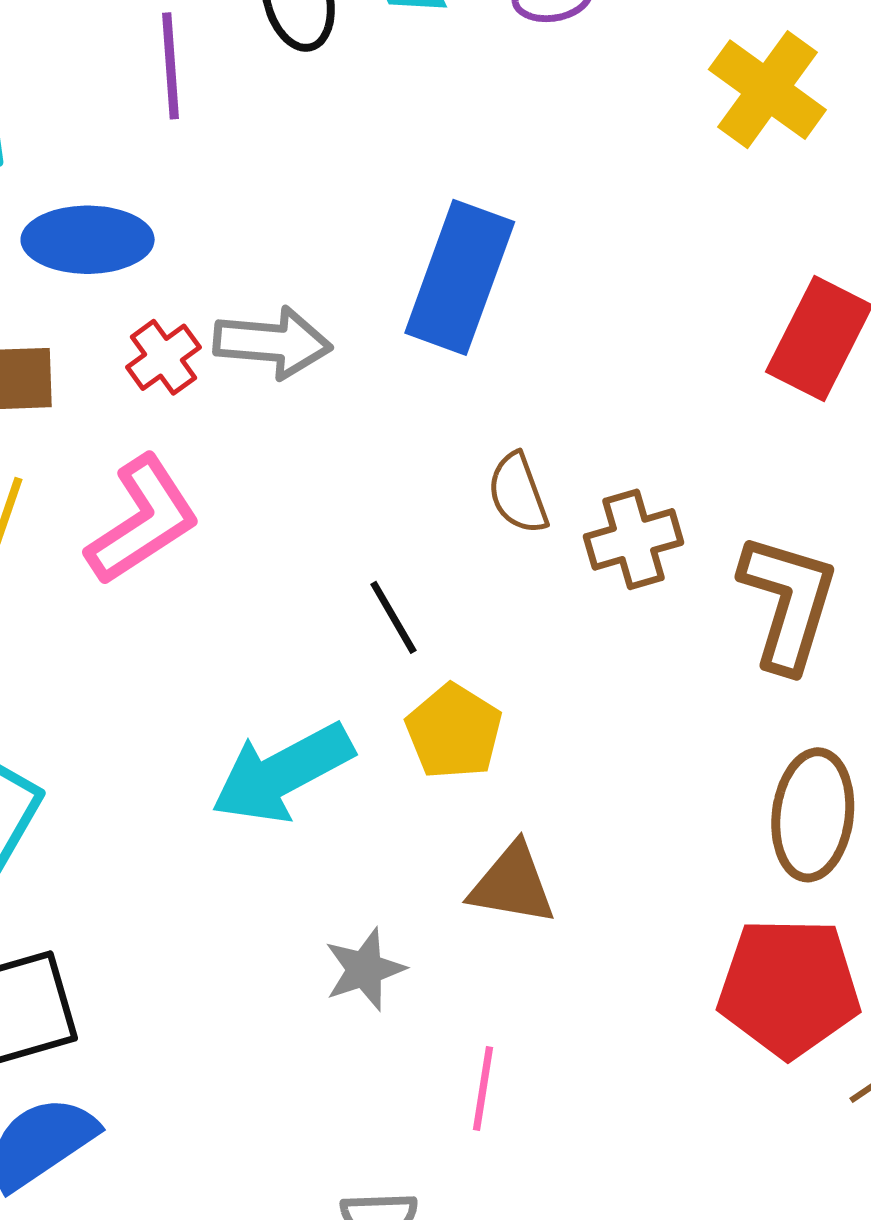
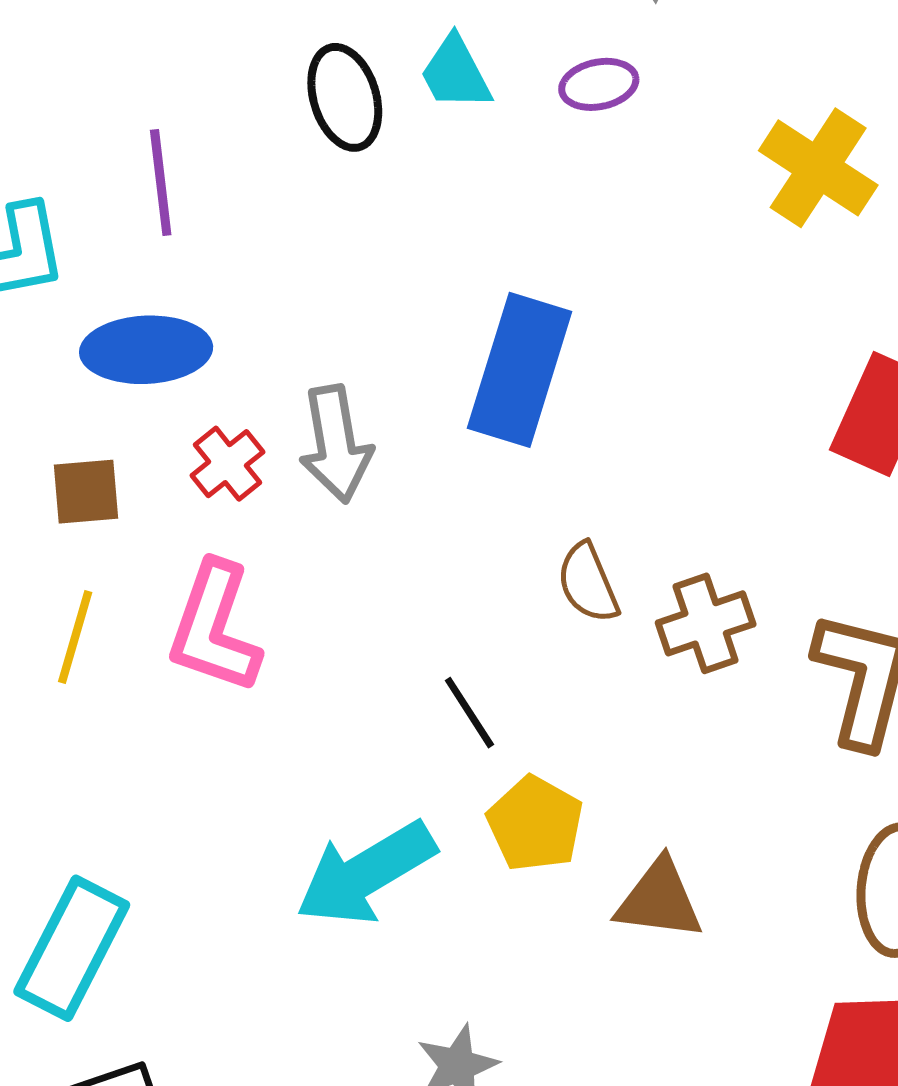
purple line: (171, 66) -> (161, 183), moved
gray arrow: (273, 343) -> (336, 444), turned 78
pink L-shape: (143, 520) -> (214, 628), turned 145
brown triangle: (512, 884) -> (659, 900), moved

